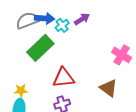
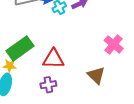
green rectangle: (40, 48) -> (20, 48), moved

